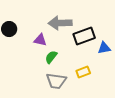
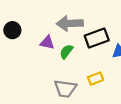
green semicircle: (51, 57) -> (66, 52), moved

